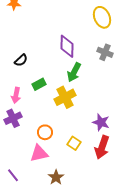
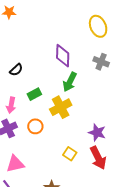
orange circle: (45, 132) -> (35, 126), moved
red arrow: (102, 147) -> (98, 158), turned -45
pink triangle: (39, 153) -> (15, 164), moved

